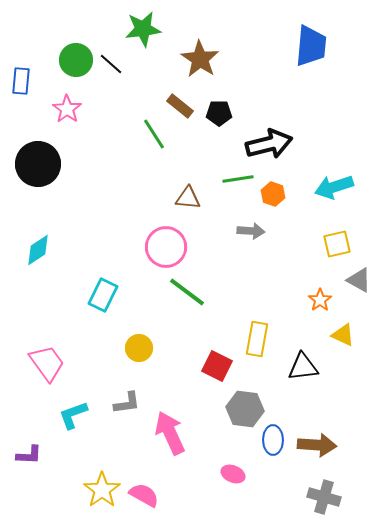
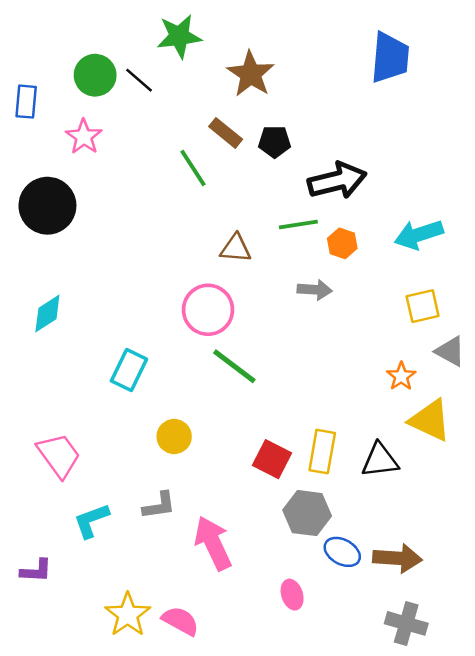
yellow triangle: (343, 335) -> (430, 420), size x1.5
yellow rectangle: (257, 339) -> (322, 452), moved
blue ellipse: (273, 440) -> (342, 552), turned -60
pink ellipse: (233, 474) -> (292, 595), turned 50

